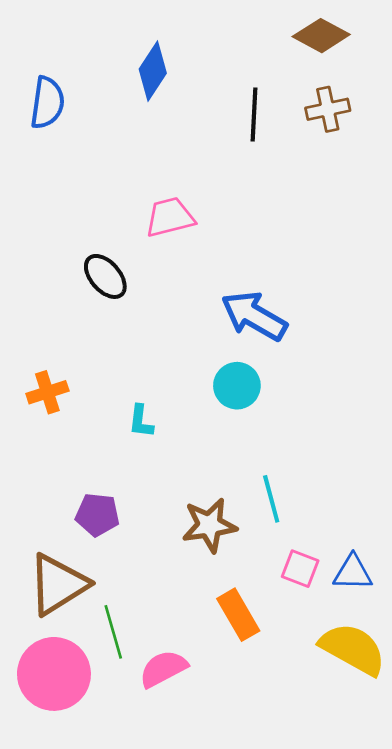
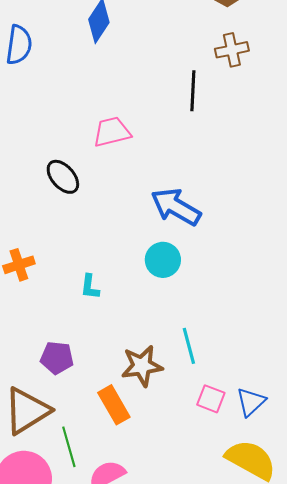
black line: (254, 115) -> (193, 91), moved
blue triangle: (353, 573) -> (251, 402), turned -44
orange rectangle: (238, 615) -> (114, 405), moved

